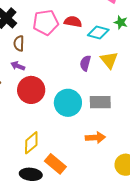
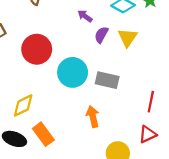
purple arrow: (18, 66) -> (85, 16), moved
orange arrow: (95, 138) -> (93, 117), turned -114

